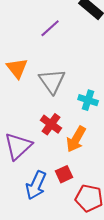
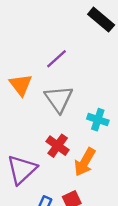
purple line: (50, 28) -> (57, 59), moved

